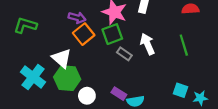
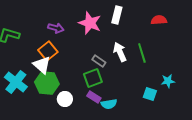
orange square: (84, 34) -> (48, 51), moved
green square: (112, 34) -> (93, 78), moved
green line: (184, 45) -> (142, 53), moved
cyan star: (200, 98) -> (168, 81), moved

